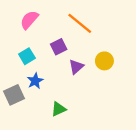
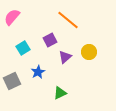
pink semicircle: (29, 20) -> (12, 17), moved
blue star: (35, 81) -> (38, 72), moved
green triangle: (59, 109) -> (60, 93), moved

